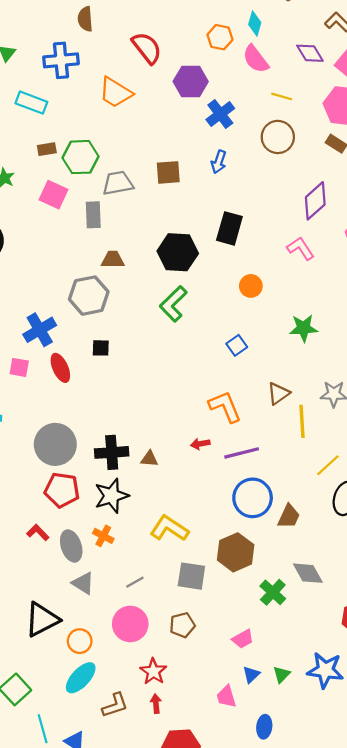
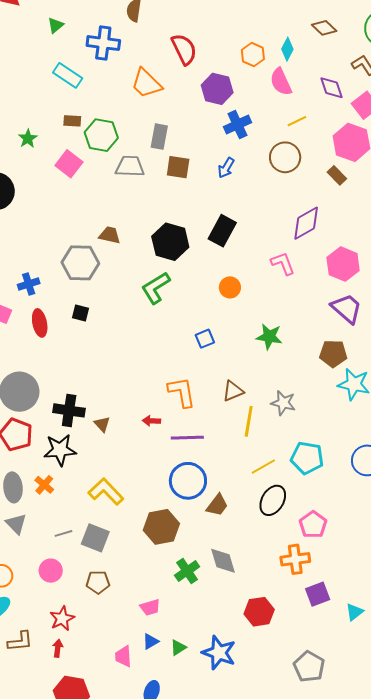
yellow line: (282, 96) -> (297, 121), turned -54
gray rectangle: (93, 215) -> (159, 137), moved
blue cross: (40, 330) -> (29, 284), size x0.7
brown triangle: (149, 459) -> (102, 424), turned 30
gray square: (191, 576) -> (95, 538), moved
pink circle: (130, 624) -> (51, 571), size x0.7

